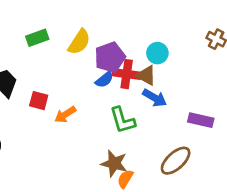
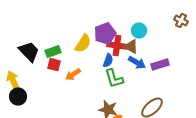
green rectangle: (37, 38) -> (53, 52), moved
yellow semicircle: (79, 42) -> (83, 44), moved
blue semicircle: (104, 80) -> (108, 60), moved, turned -32
purple rectangle: (201, 120) -> (160, 64), moved, turned -30

